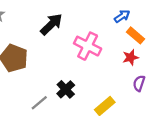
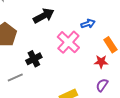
blue arrow: (122, 16) -> (88, 24), moved
black cross: (66, 89) -> (34, 59), moved

